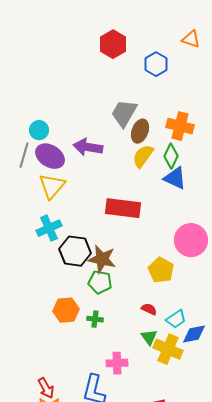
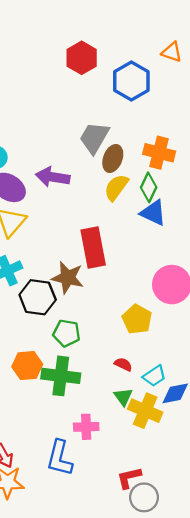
blue hexagon: (156, 64) -> (131, 81), size x1.4
red rectangle: (123, 208) -> (93, 248), turned 72
brown star: (102, 259) -> (68, 278), moved
green cross: (95, 319) -> (61, 376), size x2.0

